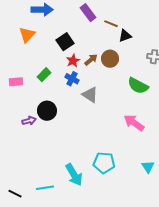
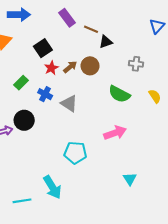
blue cross: (72, 79) -> (45, 94), moved
pink arrow: (134, 123) -> (115, 133), turned 125
cyan pentagon: (104, 163) -> (75, 153), moved

